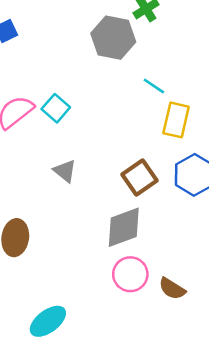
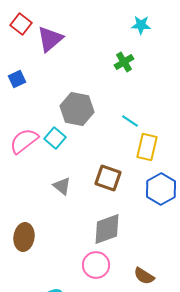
gray hexagon: (113, 38) -> (77, 109), moved
brown square: (139, 177) -> (108, 178), moved, turned -36
pink circle: (130, 274) -> (96, 265), moved

